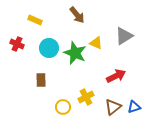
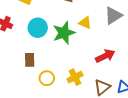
green star: (75, 53) -> (64, 33), turned 30
yellow circle: (63, 107) -> (47, 78), moved

